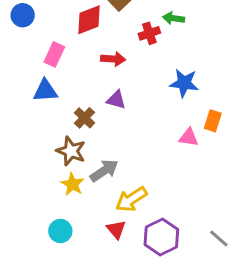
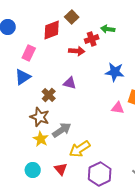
red arrow: (113, 59) -> (77, 51), moved
blue triangle: (45, 91) -> (23, 77), turned -30
red triangle: (116, 229) -> (61, 169), moved

